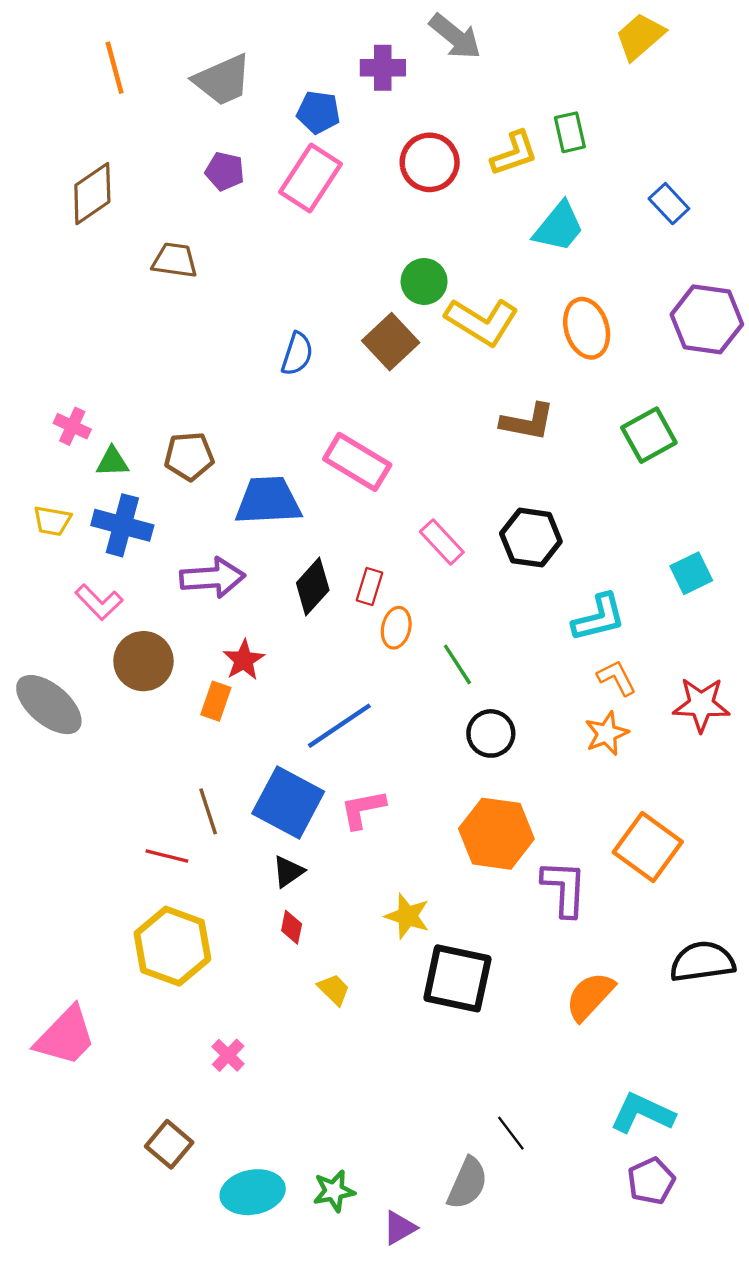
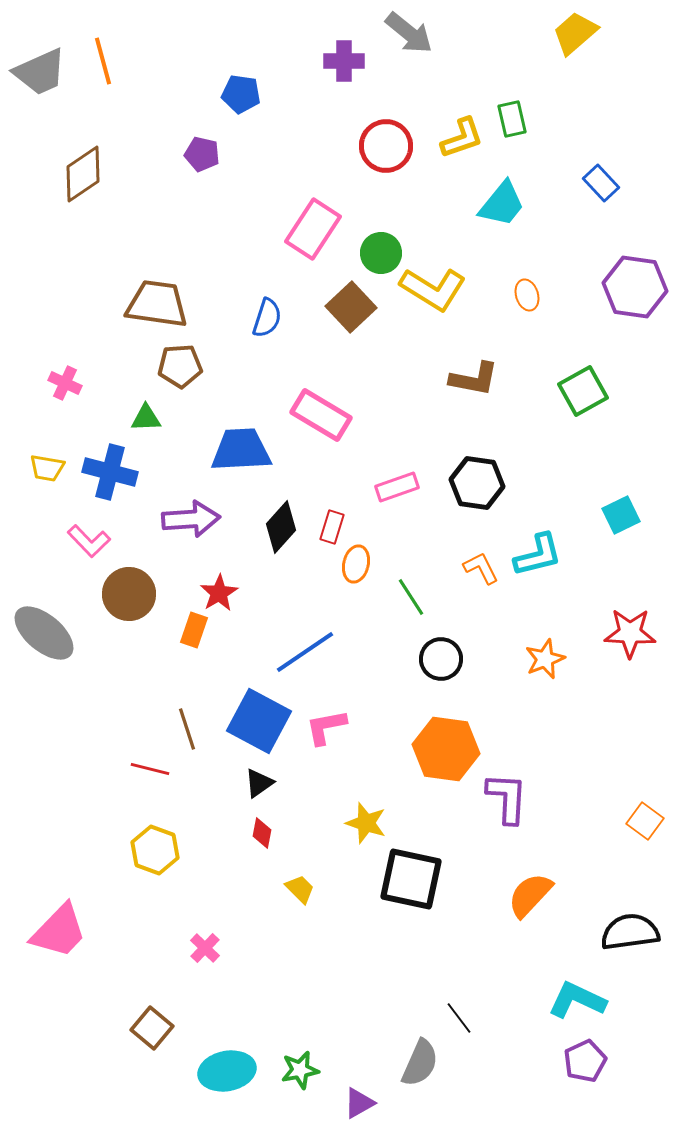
gray trapezoid: (223, 80) -> (40, 72), moved
blue pentagon: (318, 112) -> (241, 94), moved
pink rectangle: (310, 178) -> (313, 229), moved
brown trapezoid: (175, 260) -> (157, 304), moved, size x1.5
orange ellipse: (587, 328) -> (527, 295), size x0.6
brown pentagon: (189, 456) -> (180, 366), moved
green triangle: (112, 462) -> (146, 418), moved
pink rectangle: (442, 542) -> (397, 487), turned -66
orange L-shape: (617, 678) -> (481, 568), moved
orange square: (648, 847) -> (645, 821), moved, size x0.6
yellow hexagon: (172, 946) -> (155, 850), size x0.7
black semicircle: (702, 962) -> (630, 932), moved

